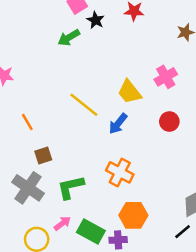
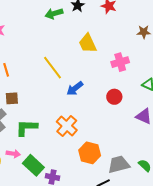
yellow trapezoid: (130, 92) -> (88, 43), moved
orange hexagon: (133, 215) -> (90, 153), moved
pink arrow: (62, 223) -> (13, 154), turned 32

